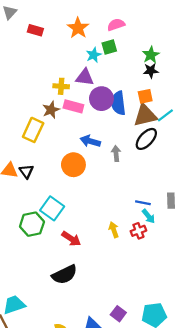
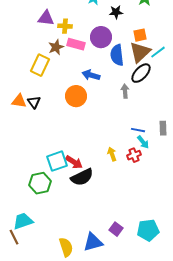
black star: (151, 71) -> (116, 12), moved
purple triangle: (85, 77) -> (46, 18), moved
blue semicircle: (118, 103) -> (117, 55), moved
brown triangle: (145, 115) -> (140, 52), turned -30
gray arrow: (116, 154) -> (125, 91), moved
cyan square: (52, 208) -> (57, 161), moved, turned 35
green hexagon: (32, 224) -> (40, 183), moved
black semicircle: (64, 275) -> (82, 177), moved

